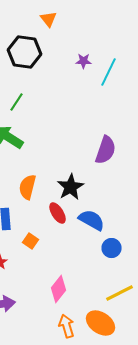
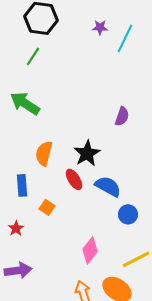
green line: (17, 102) -> (33, 56), moved
purple semicircle: (106, 150) -> (122, 116), size x0.7
pink diamond: (59, 289) -> (90, 250), moved

